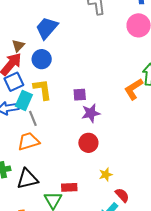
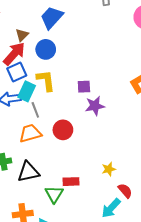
red circle: (88, 143) -> (63, 130), moved

